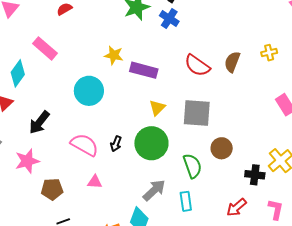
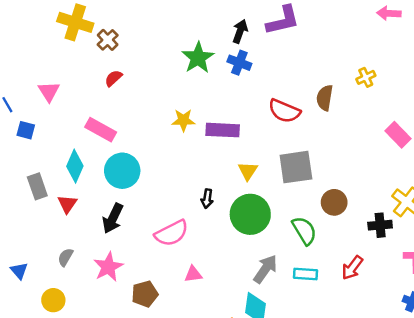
cyan circle: (89, 91) -> (122, 171), moved
black arrow: (116, 144) -> (207, 199), moved
pink semicircle: (84, 145) -> (172, 233), turned 136
cyan rectangle: (186, 201) -> (306, 274), turned -66
red arrow: (237, 207) -> (352, 268), moved

